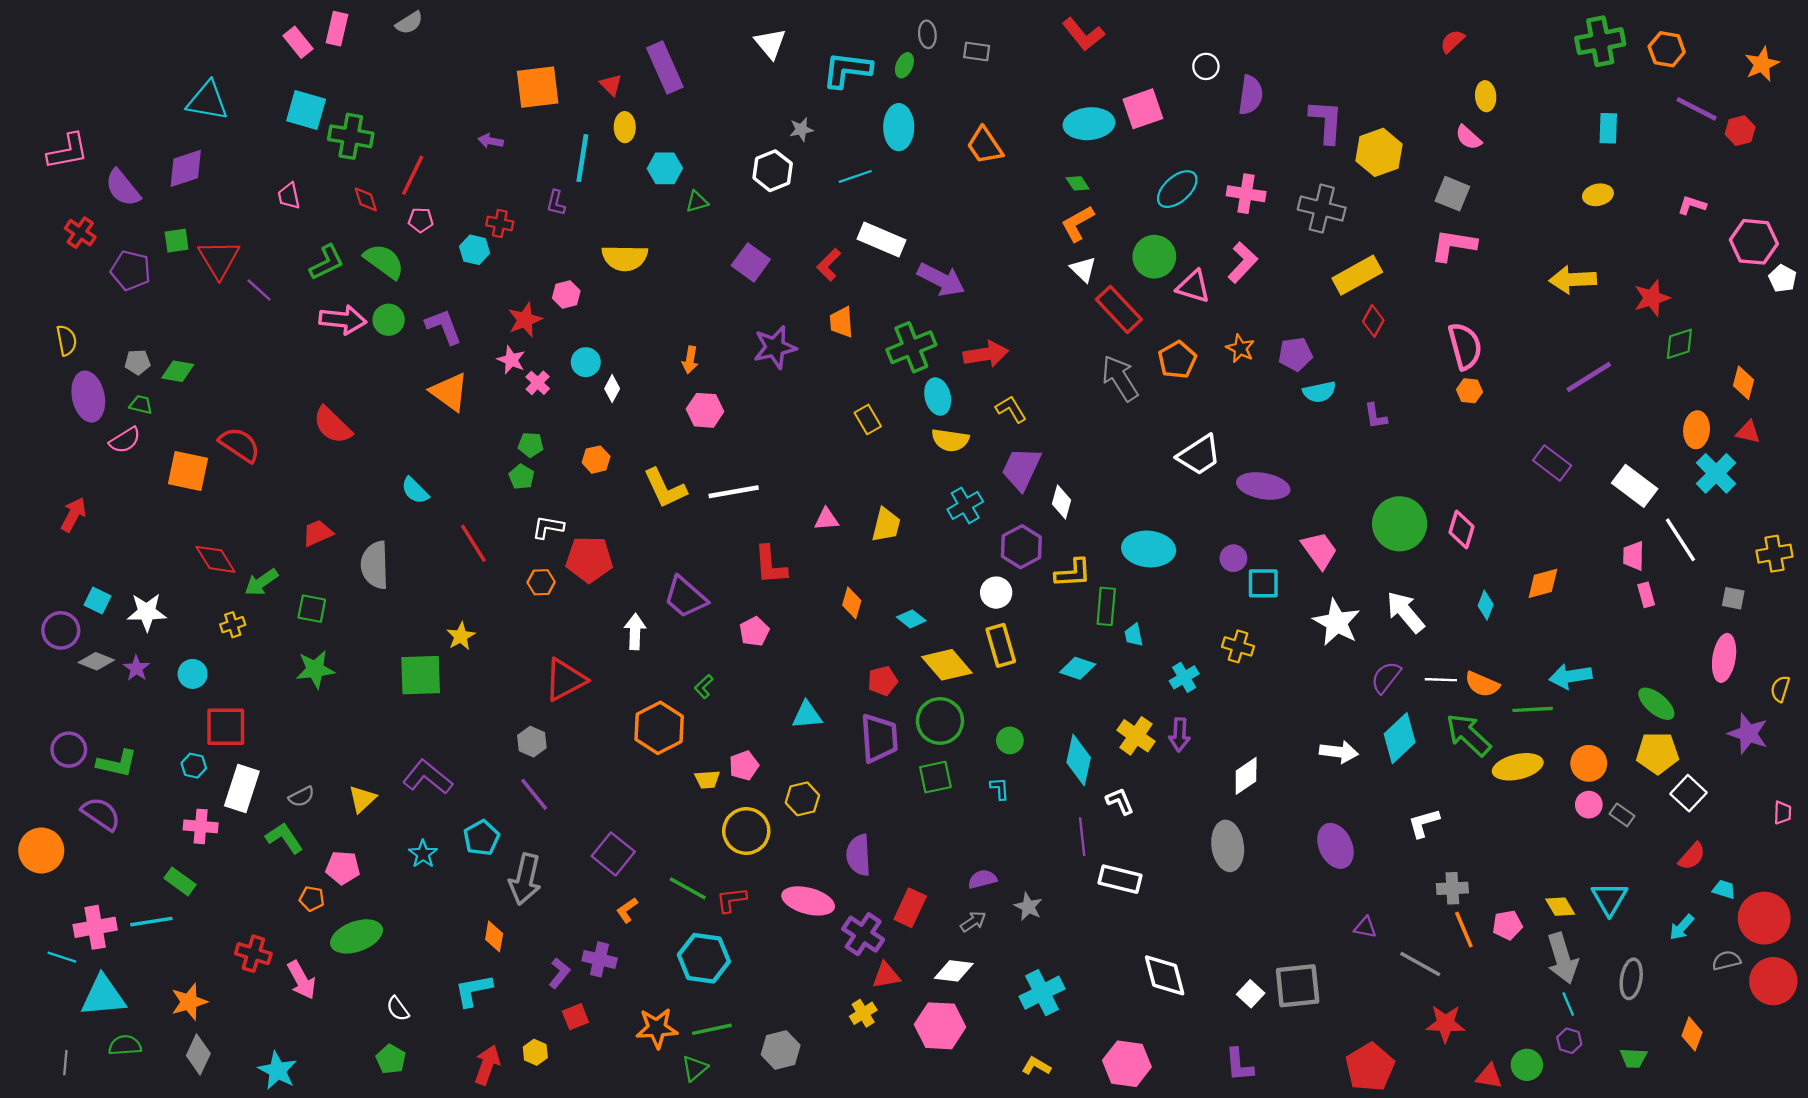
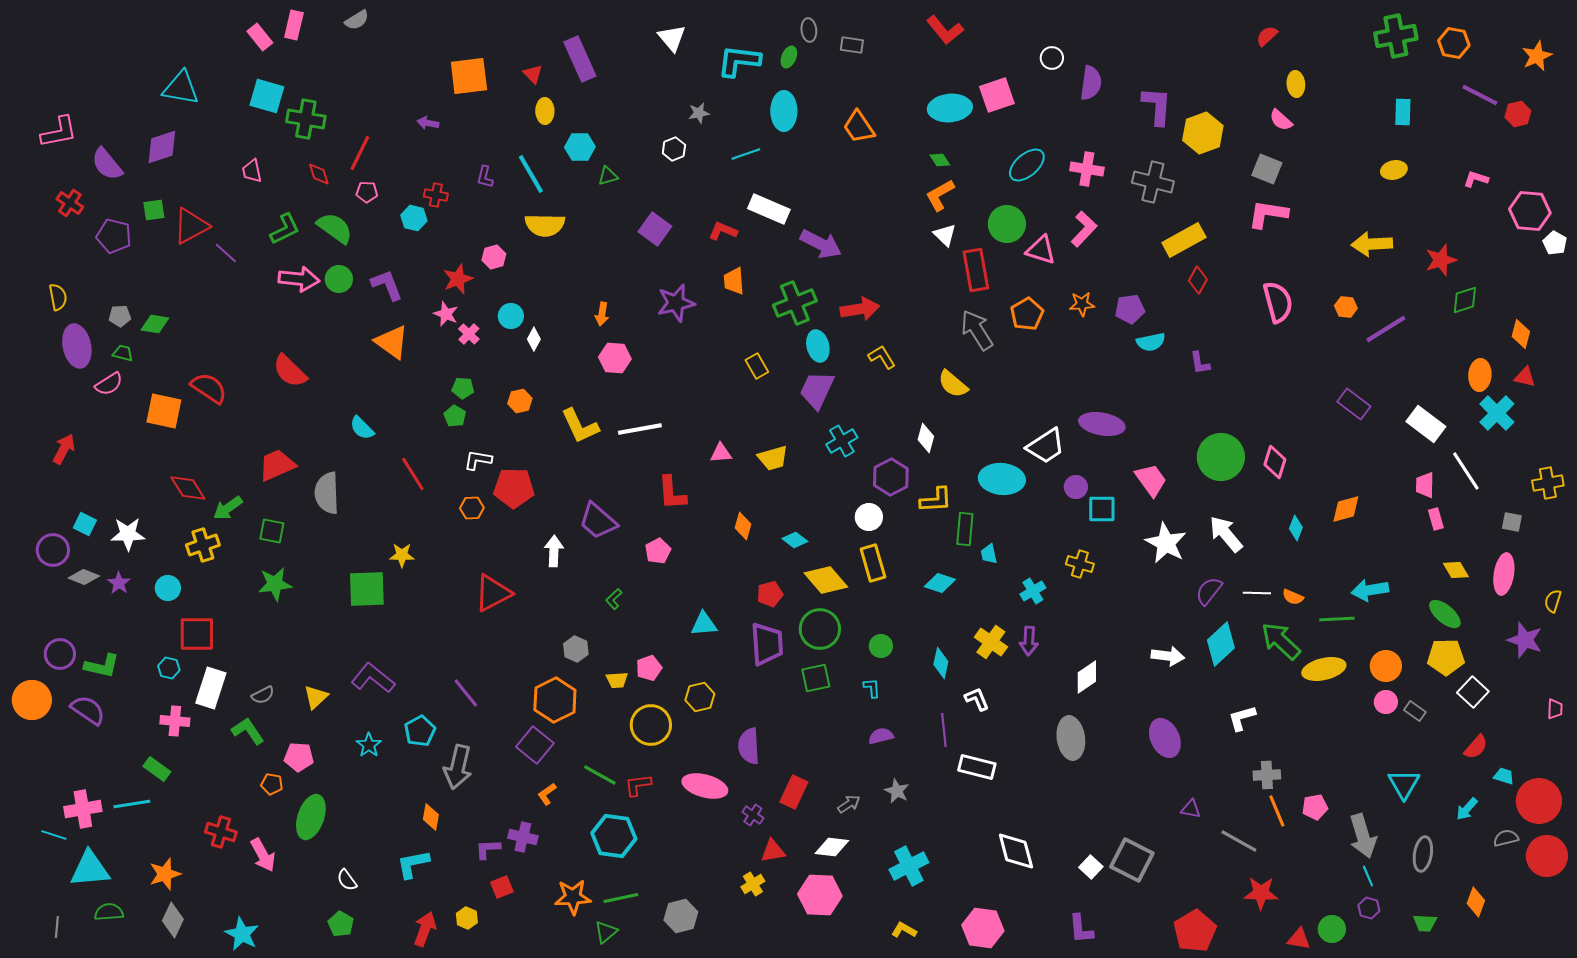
cyan line: (582, 158) -> (531, 174), moved, turned -39
white hexagon: (773, 171) -> (674, 149), size x0.7
red triangle: (219, 259) -> (191, 226), turned 33
red L-shape: (829, 265) -> (723, 231), turned 68
red rectangle: (1119, 309) -> (976, 270), turned 33
orange star: (1240, 348) -> (1082, 304), turned -30
orange hexagon: (1470, 391) -> (1346, 307), moved
yellow semicircle: (950, 440) -> (953, 384), moved, turned 32
white trapezoid: (1199, 455) -> (1046, 446), moved
purple trapezoid: (1021, 469) -> (817, 390), moved
yellow trapezoid: (886, 525) -> (773, 458), turned 60
red trapezoid: (318, 533) -> (277, 465), size x1.4
yellow cross: (233, 625) -> (203, 545), size x1.5
yellow star: (461, 636) -> (402, 555), turned 30
orange semicircle: (1482, 684) -> (1293, 597), size x0.7
orange hexagon: (659, 728) -> (555, 700), moved
gray hexagon: (532, 742) -> (576, 649), moved
cyan diamond: (1079, 760) -> (941, 663), size x0.7
orange circle: (41, 850) -> (32, 700), moved
purple semicircle: (982, 879) -> (881, 736), moved
yellow diamond: (1560, 907) -> (1456, 570), moved
purple cross: (863, 934) -> (753, 815), size x0.6
green ellipse: (357, 936) -> (311, 817), turned -51
purple L-shape: (559, 973) -> (488, 849), turned -132
gray square: (1298, 986) -> (1132, 860), turned 33

